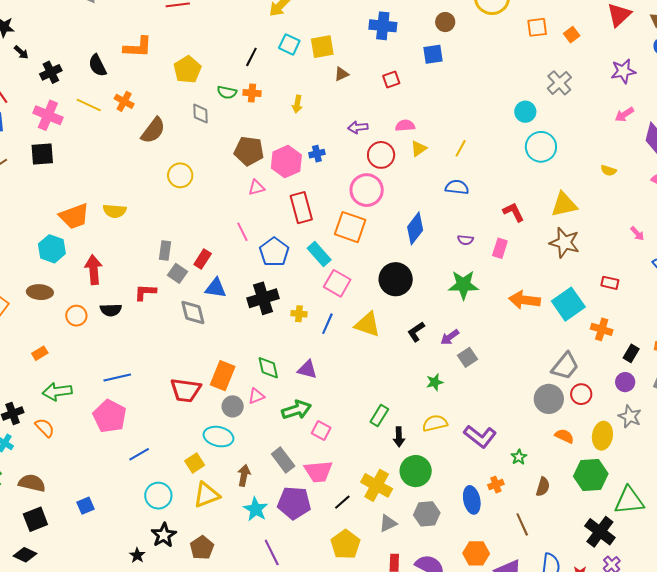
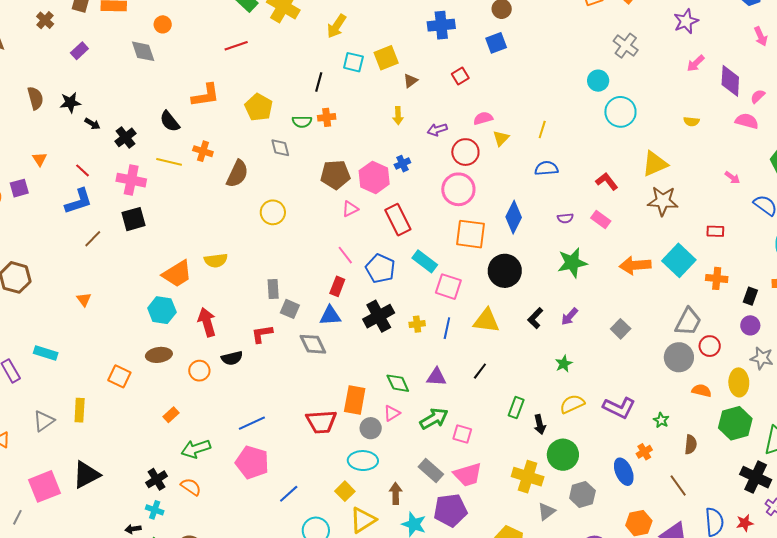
yellow arrow: (297, 104) -> (398, 116), moved
orange square: (350, 227) -> (471, 234), moved
pink rectangle: (500, 248) -> (601, 219), turned -60
red rectangle: (203, 259) -> (337, 286), moved
gray square: (467, 357) -> (621, 329), moved
black line: (342, 502) -> (480, 371), moved

